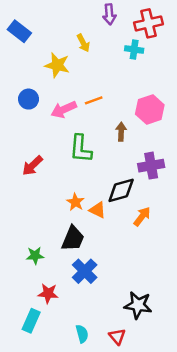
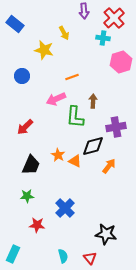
red cross: (148, 23) -> (114, 18), turned -30
pink arrow: (64, 109) -> (56, 99), moved
pink hexagon: (150, 109) -> (121, 62), moved
green L-shape: (81, 149) -> (75, 117), moved
black trapezoid: (73, 239) -> (31, 165), moved
cyan rectangle: (31, 321) -> (13, 254), moved

